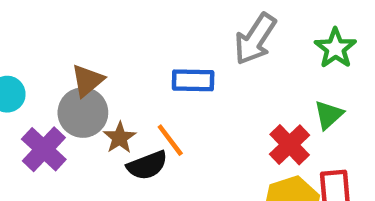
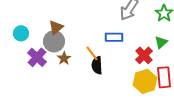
blue rectangle: (193, 80) -> (114, 37), moved
brown star: (120, 138) -> (64, 58), moved
black semicircle: (147, 165) -> (97, 65), moved, turned 108

